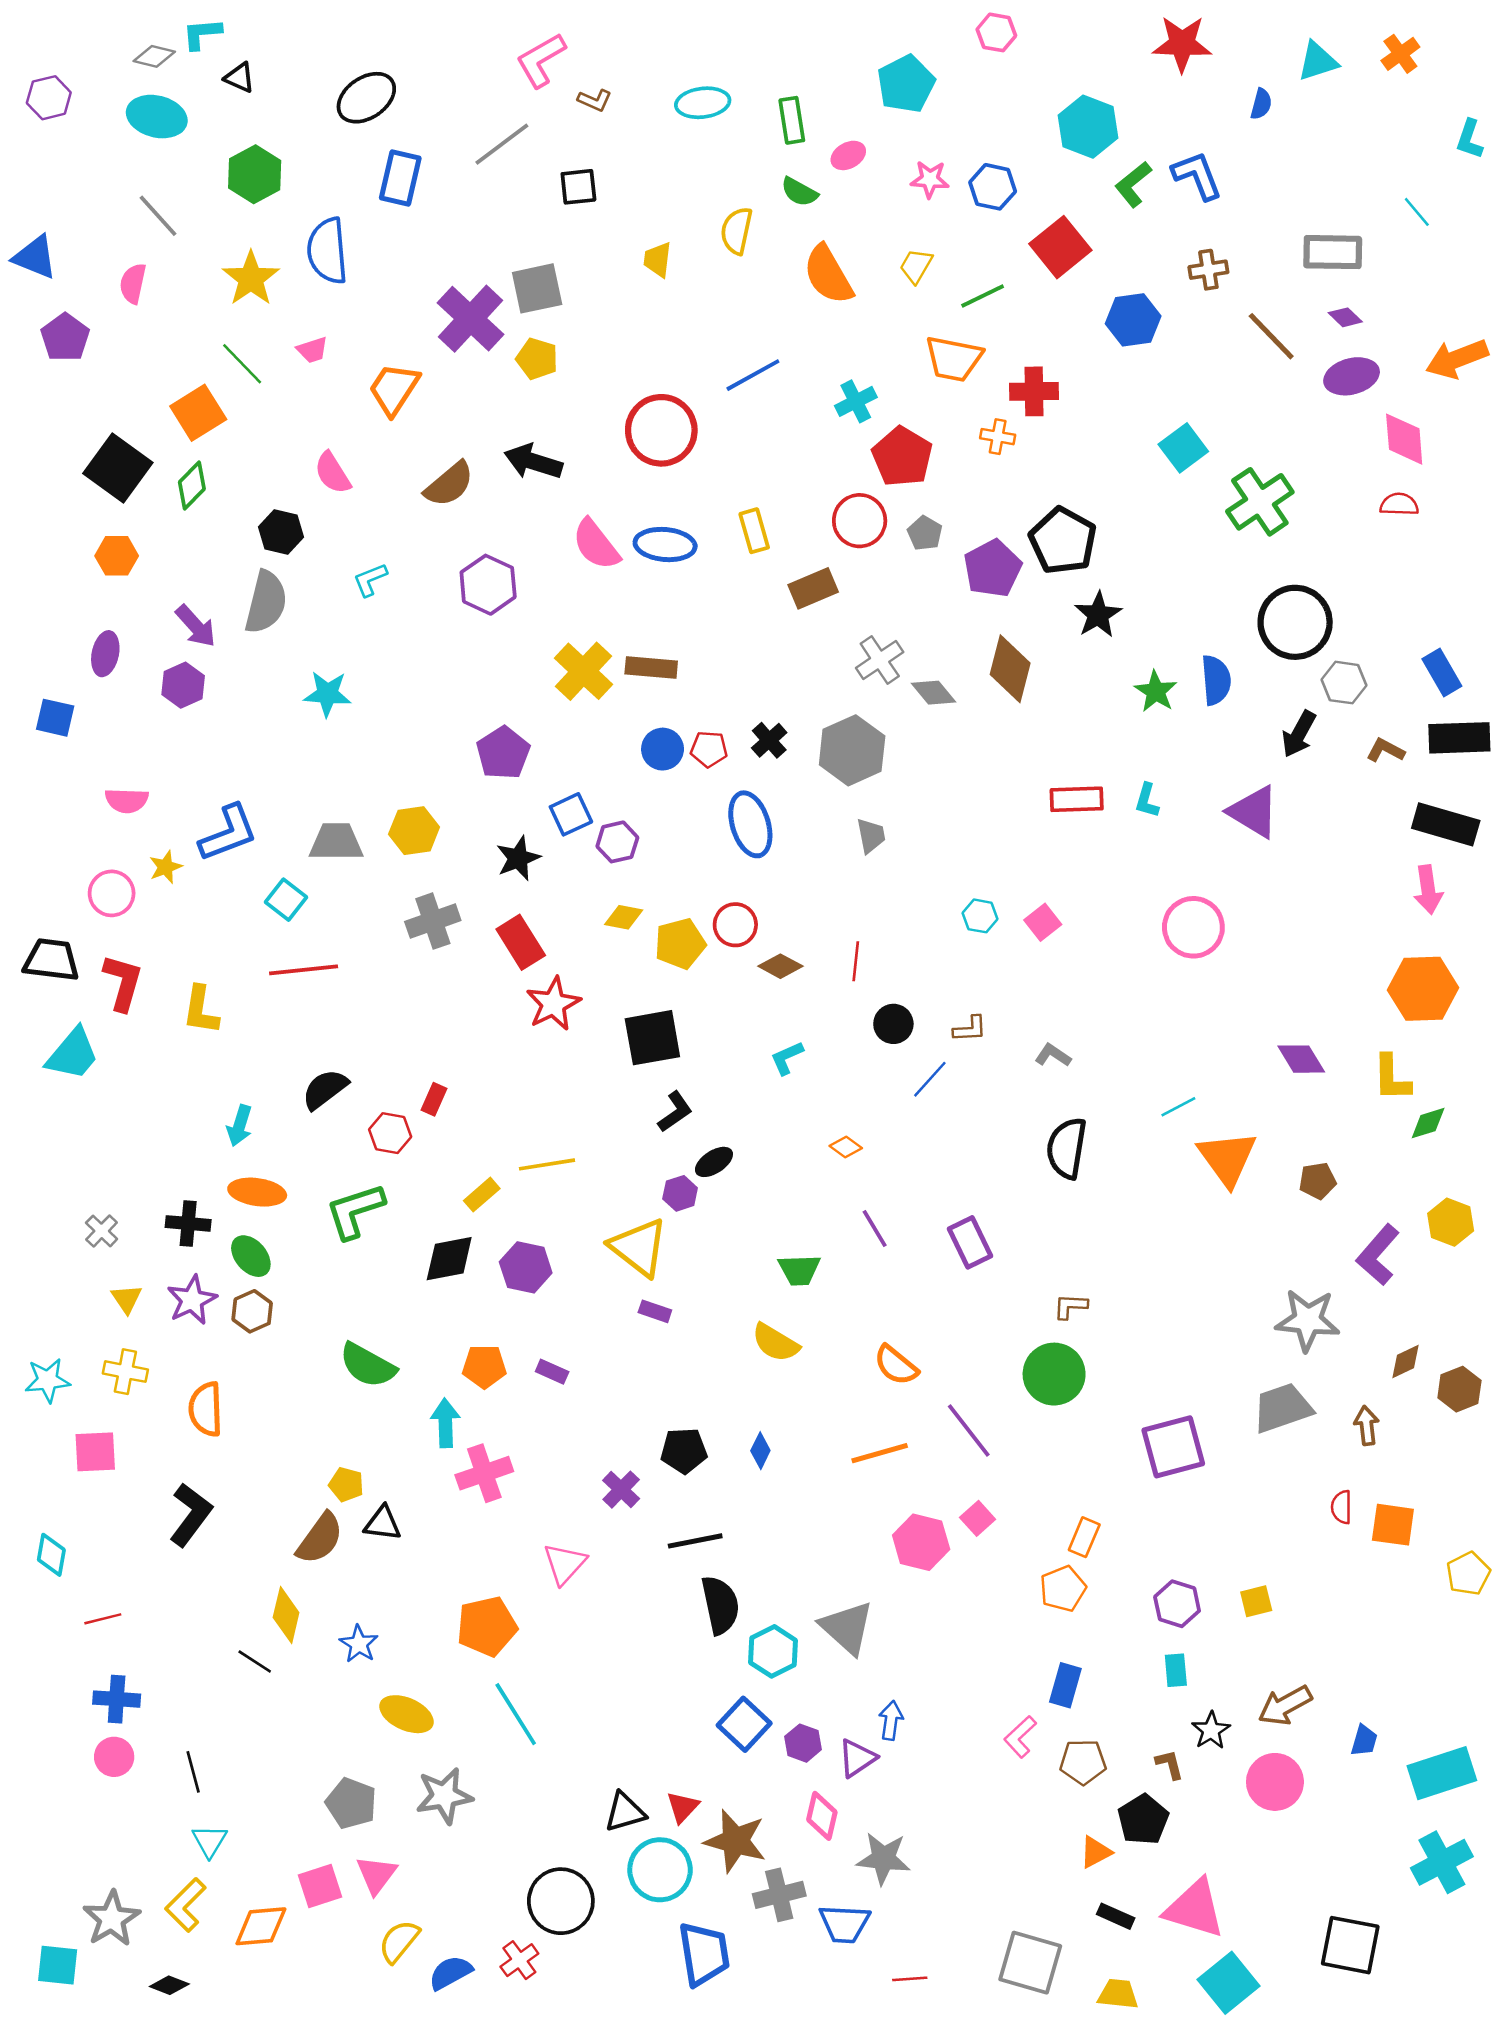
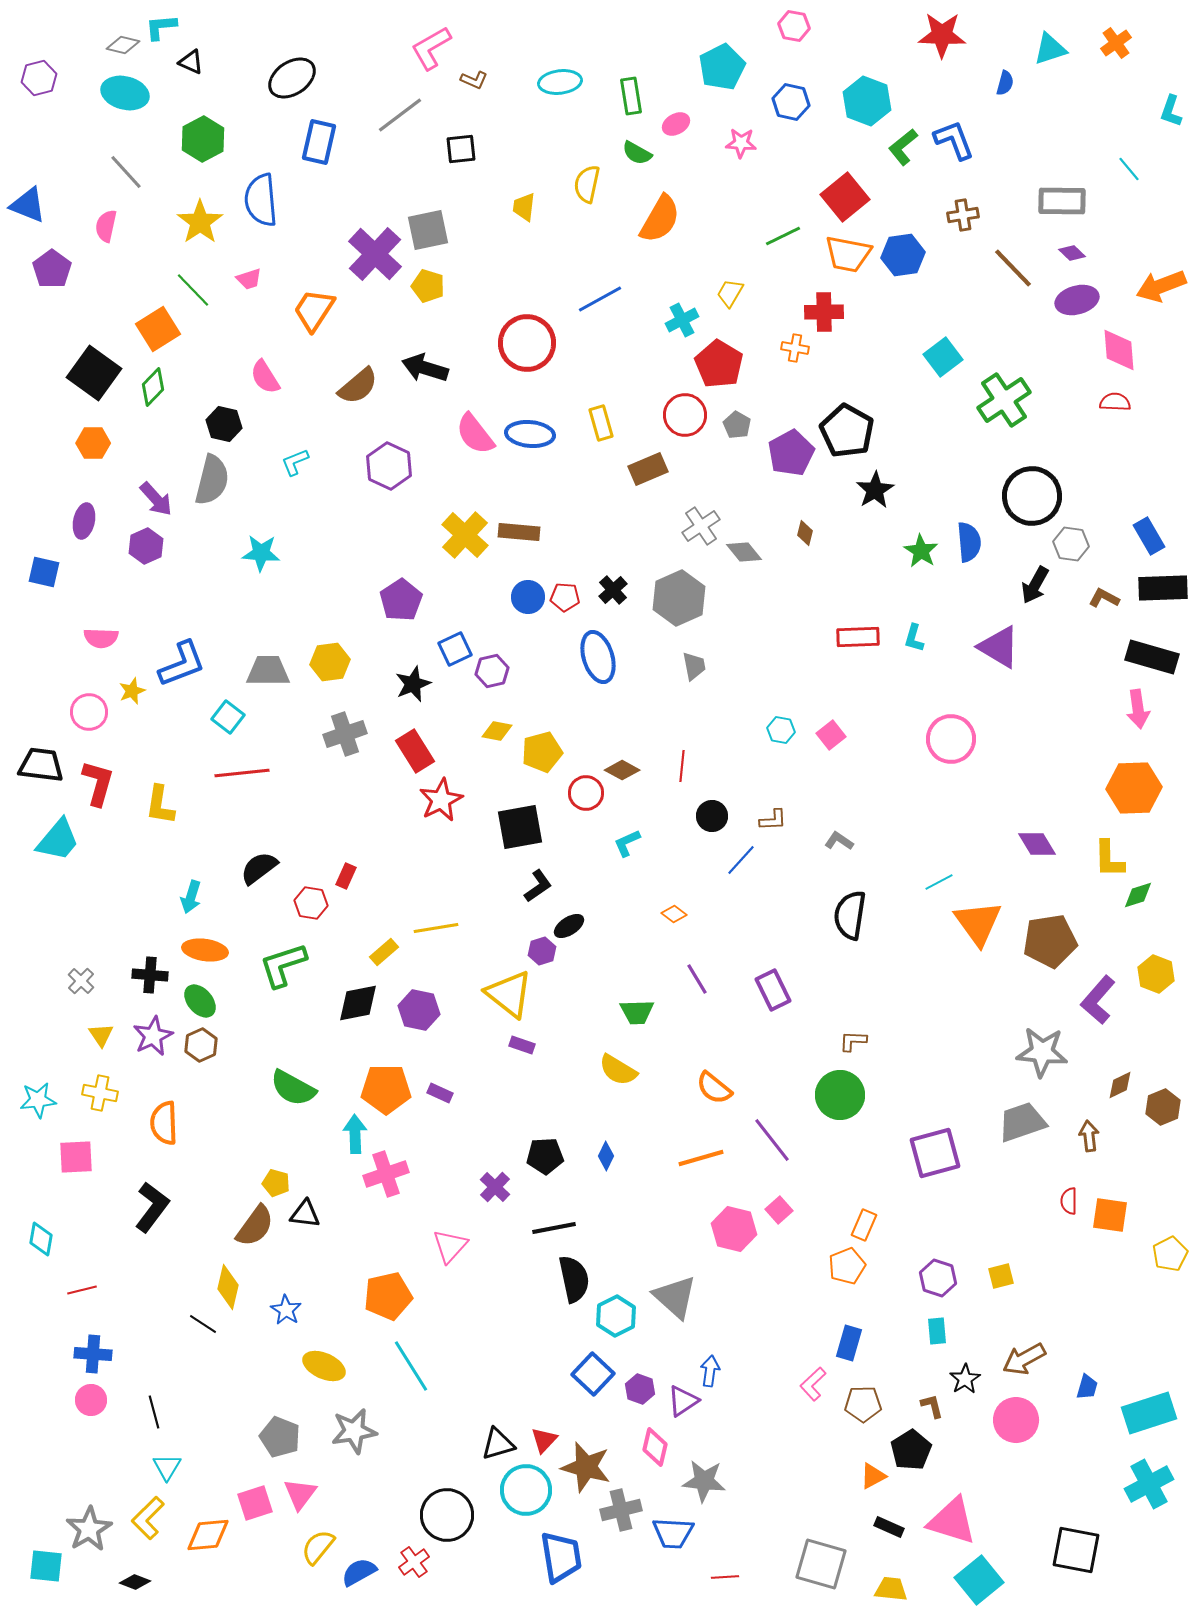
blue hexagon: (993, 187) -> (791, 102), moved
yellow trapezoid: (916, 266) -> (730, 293), moved
orange semicircle: (828, 275) -> (660, 219), turned -120
orange trapezoid: (954, 359) -> (848, 254), moved
brown diamond: (1010, 669) -> (805, 533), size x0.5
red circle: (735, 925) -> (586, 793), moved
brown pentagon: (1318, 1181) -> (1050, 941), size x1.8
orange pentagon: (484, 1367) -> (386, 1089), size x1.4

